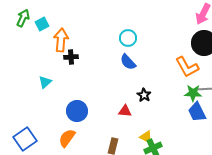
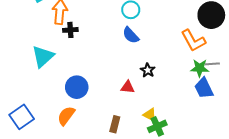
cyan triangle: (45, 82) -> (43, 56), size x1.6

